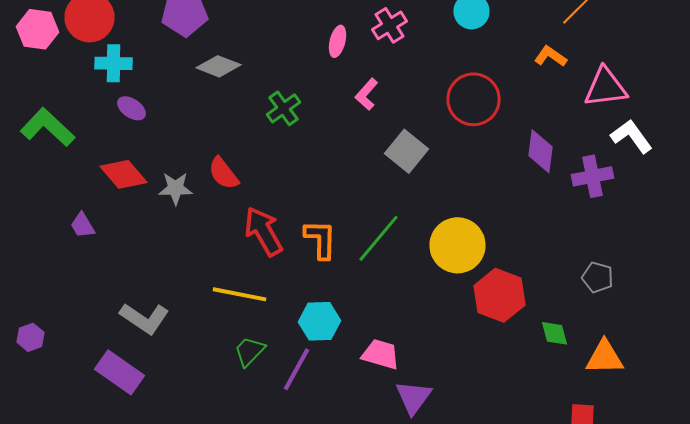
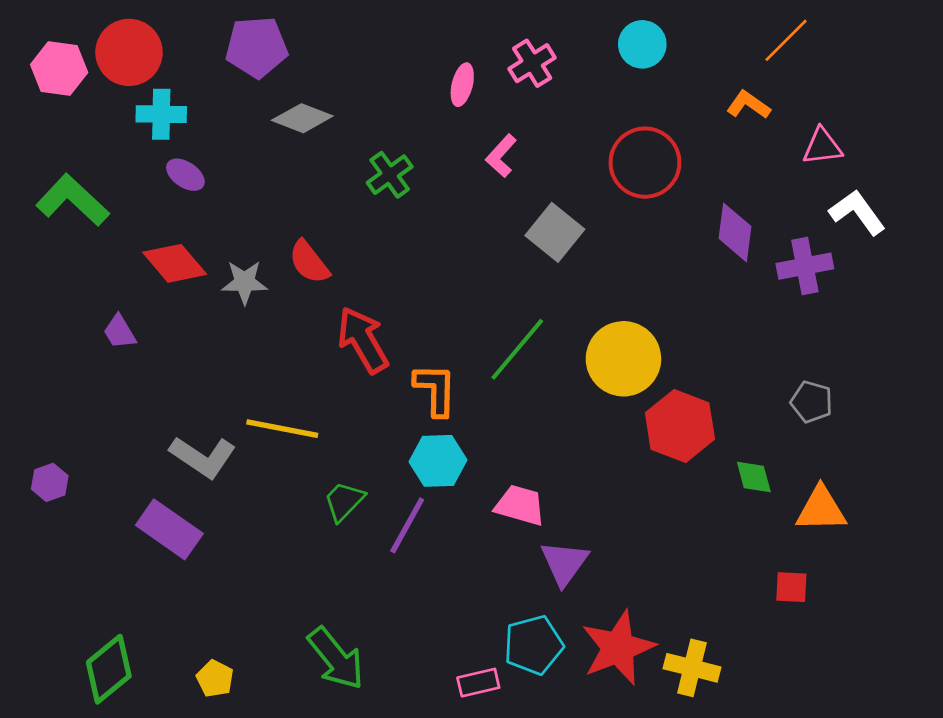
pink triangle: (606, 87) -> (822, 146), size x0.7
orange L-shape: (320, 239) -> (435, 390), moved
yellow line: (240, 294) -> (282, 429), moved

